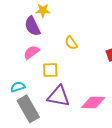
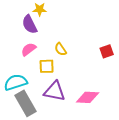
yellow semicircle: (71, 43) -> (61, 49), moved
cyan semicircle: (18, 87) -> (16, 82), size x1.6

